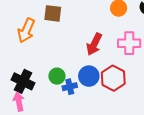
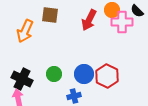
pink cross: (129, 43) -> (122, 22), moved
red arrow: (94, 44) -> (89, 20), moved
blue cross: (70, 87) -> (74, 96), moved

